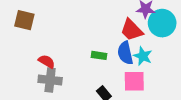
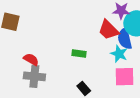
blue semicircle: (125, 53) -> (125, 39), moved
pink square: (134, 81) -> (124, 77), moved

